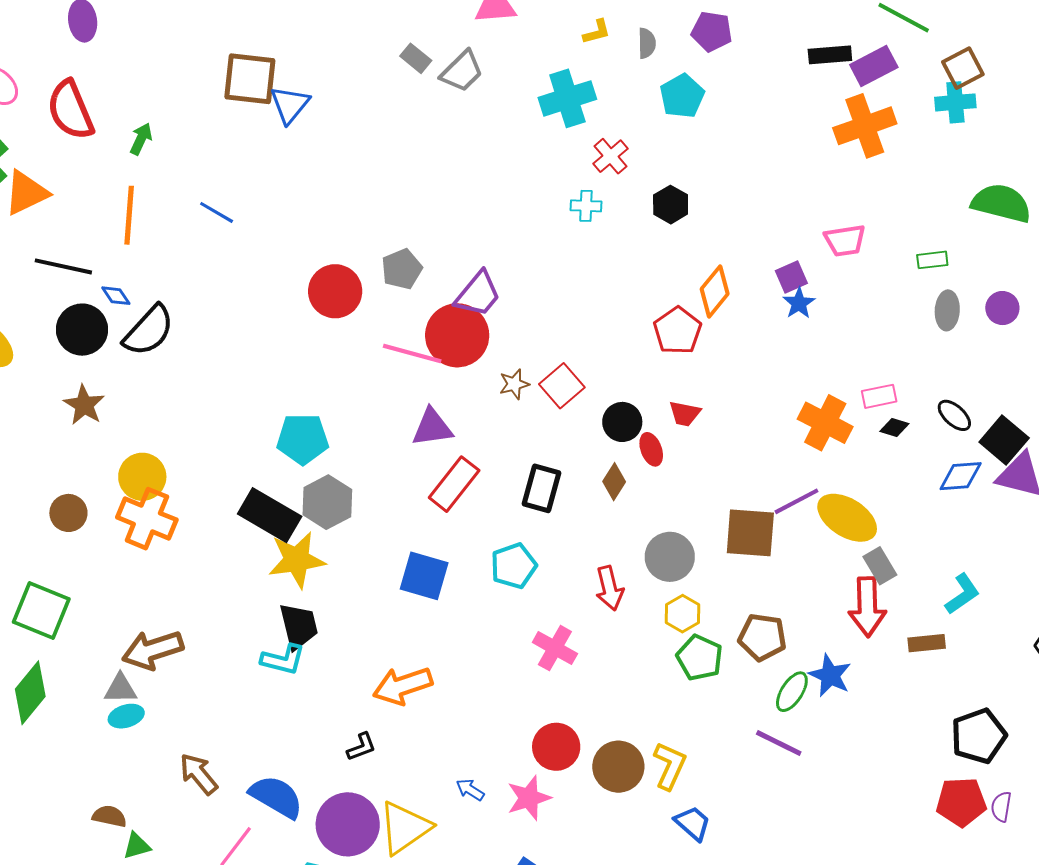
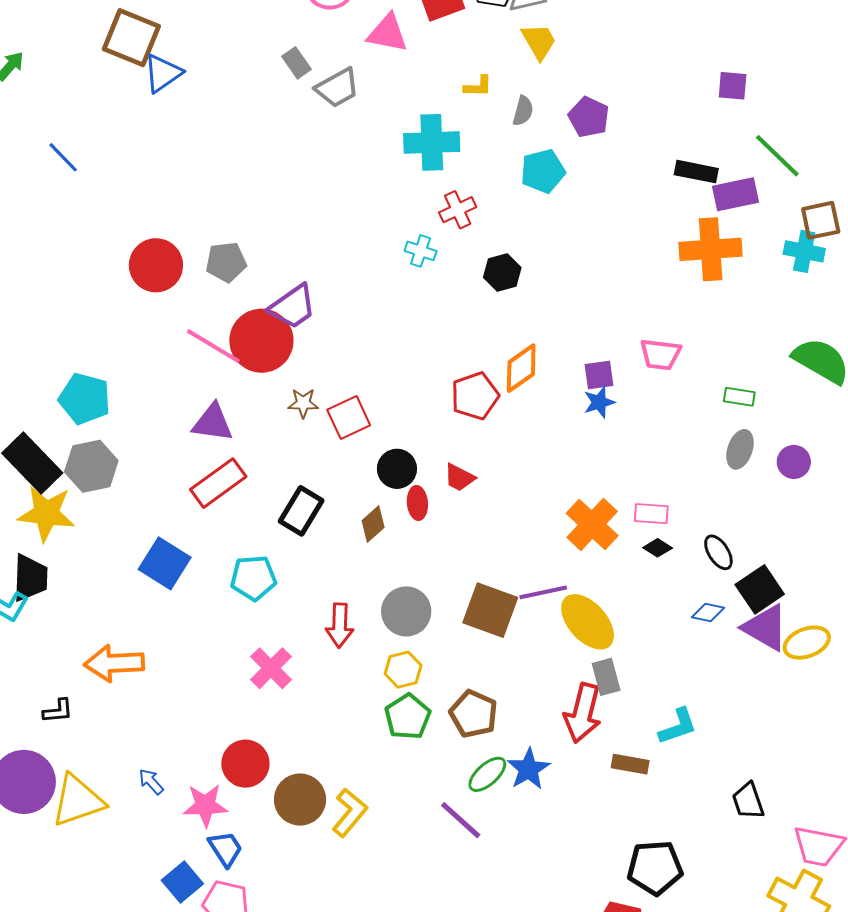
blue diamond: (961, 476) -> (708, 612), size x0.7
blue trapezoid: (693, 823) -> (225, 849), moved

